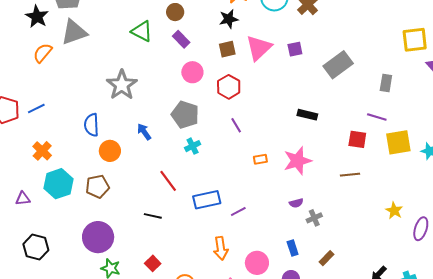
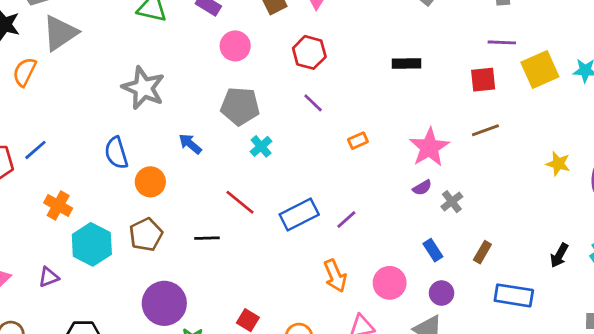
red hexagon: (229, 87) -> (309, 52), moved
pink star: (298, 161) -> (429, 147), moved
black line: (153, 216) -> (207, 238), moved

